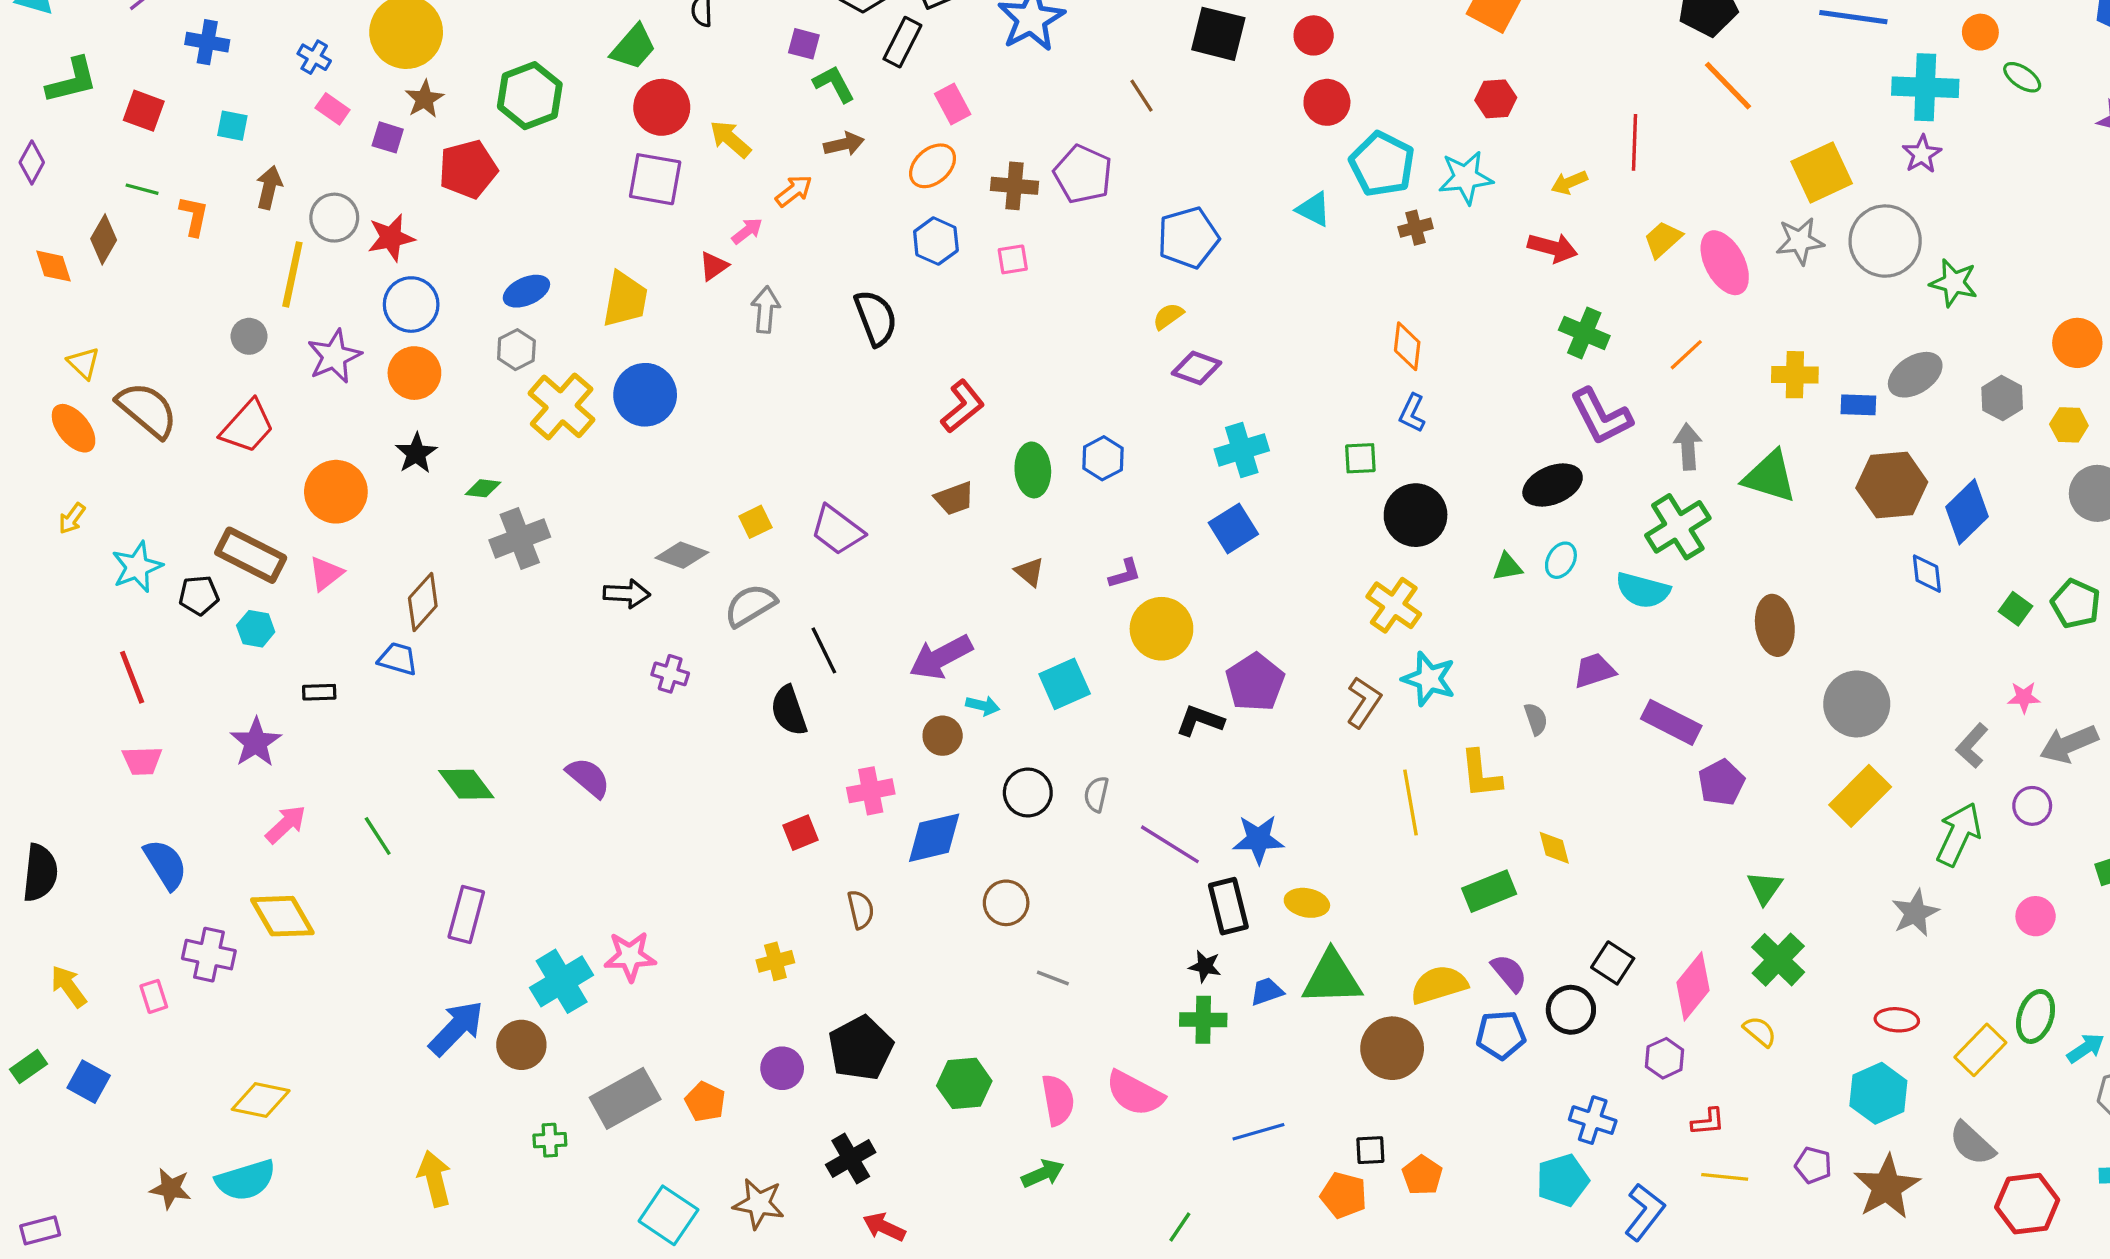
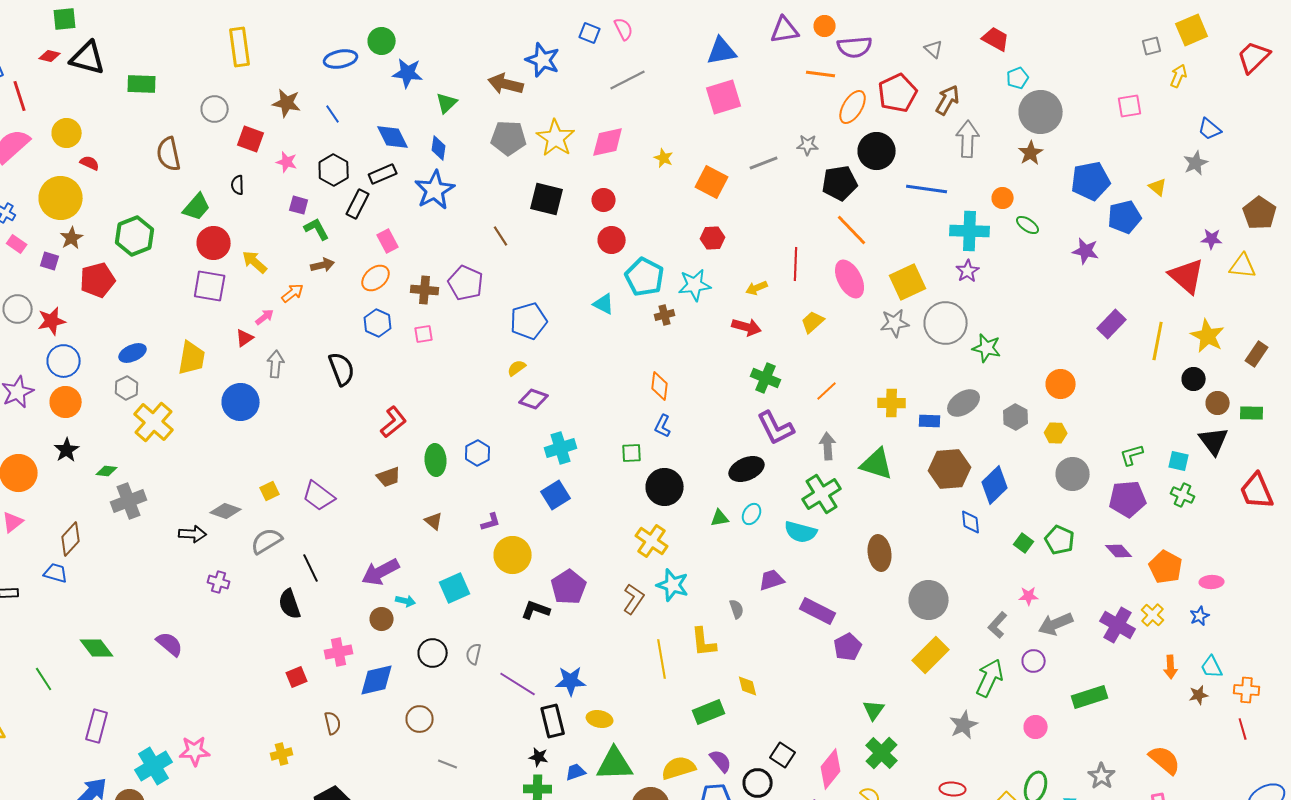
pink ellipse: (1725, 263) -> (850, 279), moved
blue circle: (645, 395) -> (241, 402), moved

